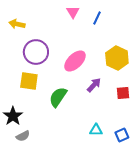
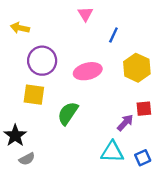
blue line: (97, 18) -> (113, 35), moved
pink ellipse: (75, 61) -> (88, 71), turned 30
purple arrow: (94, 85) -> (125, 123), moved
cyan triangle: (96, 130) -> (112, 152), size x1.5

